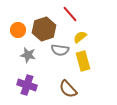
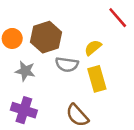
red line: (70, 14) -> (118, 18), moved

